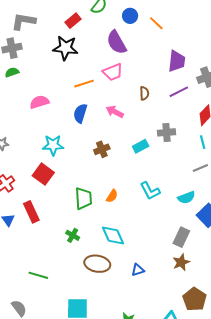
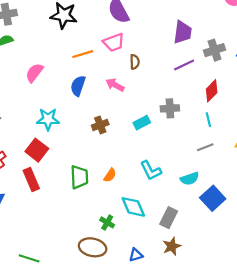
brown semicircle: (144, 93) -> (135, 62), moved
pink semicircle: (39, 102) -> (34, 73), turned -36
red rectangle: (31, 212) -> (31, 180), moved
green cross: (73, 235) -> (107, 222), moved
cyan diamond: (113, 235) -> (133, 207), moved
gray rectangle: (181, 237) -> (169, 218), moved
brown star: (181, 262) -> (172, 246), moved

